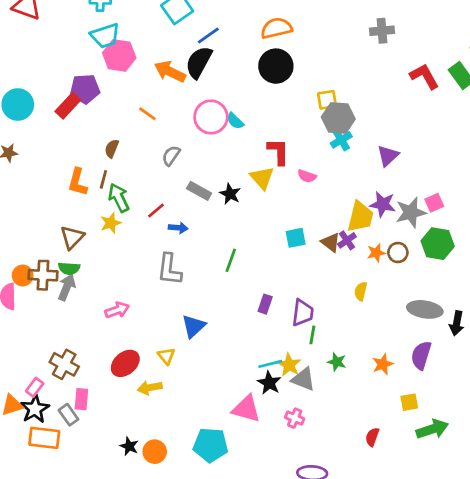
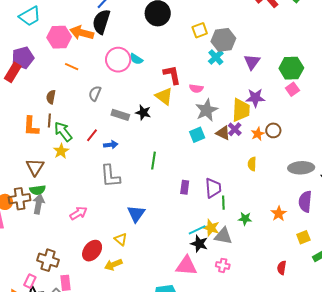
pink hexagon: (119, 55) -> (59, 37), moved
gray hexagon: (338, 118) -> (223, 40), moved
gray star: (411, 213) -> (207, 110), moved
green hexagon: (438, 244) -> (291, 68), moved

